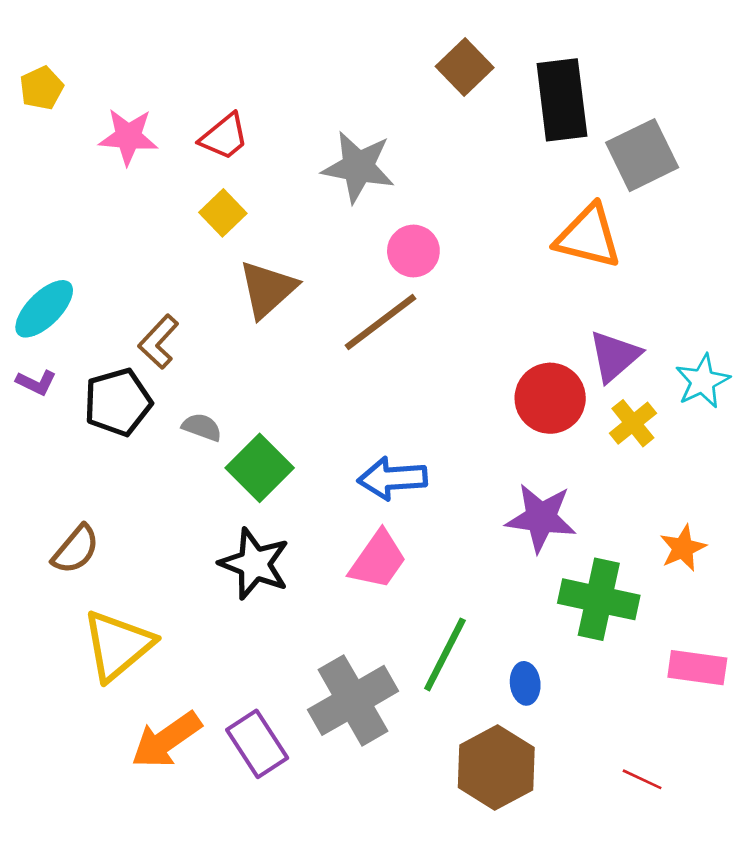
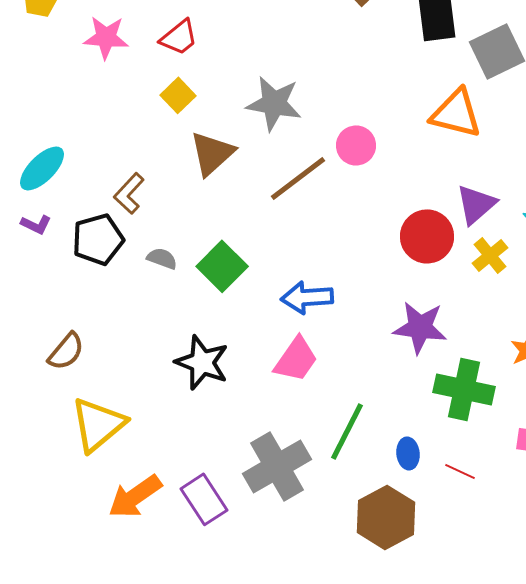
gray star: (358, 167) -> (274, 103), moved
pink circle: (413, 251) -> (356, 145), moved
green square: (260, 468) -> (222, 266), moved
red line: (642, 779) -> (460, 471), moved

